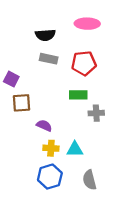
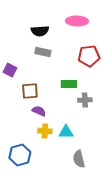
red pentagon: (84, 63) -> (89, 56), moved
brown square: (22, 103) -> (30, 91), moved
blue hexagon: (50, 177) -> (20, 155), moved

